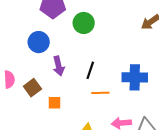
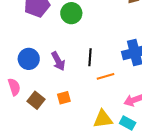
blue circle: (39, 42) -> (29, 59), moved
brown square: (32, 88) -> (36, 100), moved

